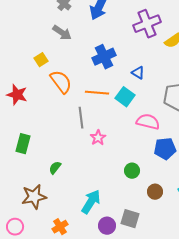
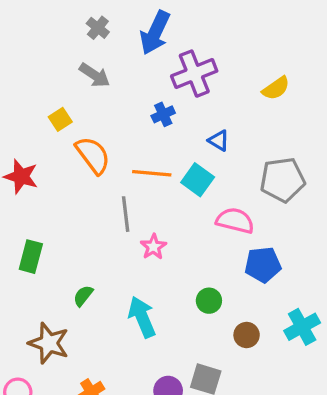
purple cross: (147, 24) -> (194, 74), moved
blue cross: (104, 57) -> (163, 114), size x0.6
brown star: (34, 197) -> (49, 343), turned 30
cyan arrow: (91, 202) -> (142, 317), moved, turned -55

